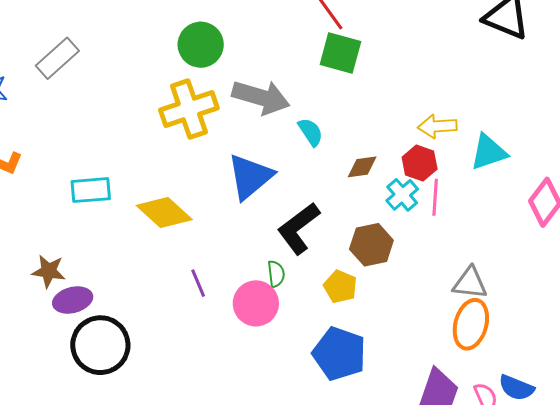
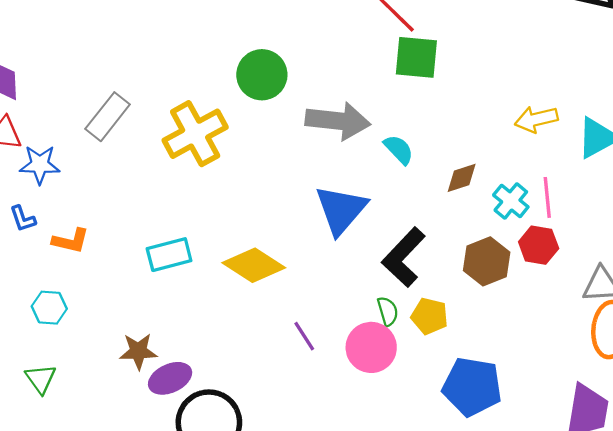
yellow cross: (189, 109) -> (195, 134), moved
red hexagon: (420, 163) -> (539, 245), moved
yellow pentagon: (340, 287) -> (429, 316), moved

